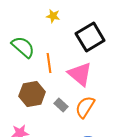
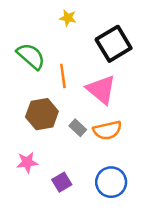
orange semicircle: (85, 107) -> (107, 130), turned -135

